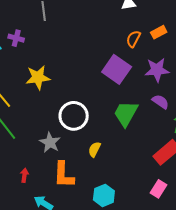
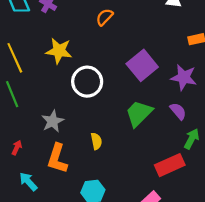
orange semicircle: (133, 39) -> (105, 17), moved
white circle: (74, 116) -> (87, 82), moved
yellow semicircle: (94, 149) -> (96, 141), turned 126

